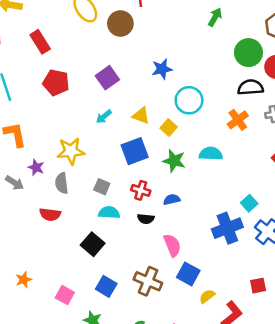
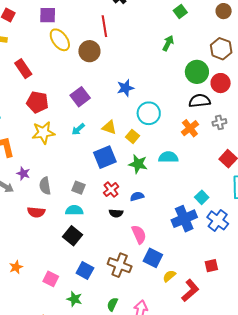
yellow star: (71, 151) -> (43, 133), moved
red cross: (141, 190) -> (111, 190), turned 35
cyan semicircle: (109, 213) -> (74, 210), moved

